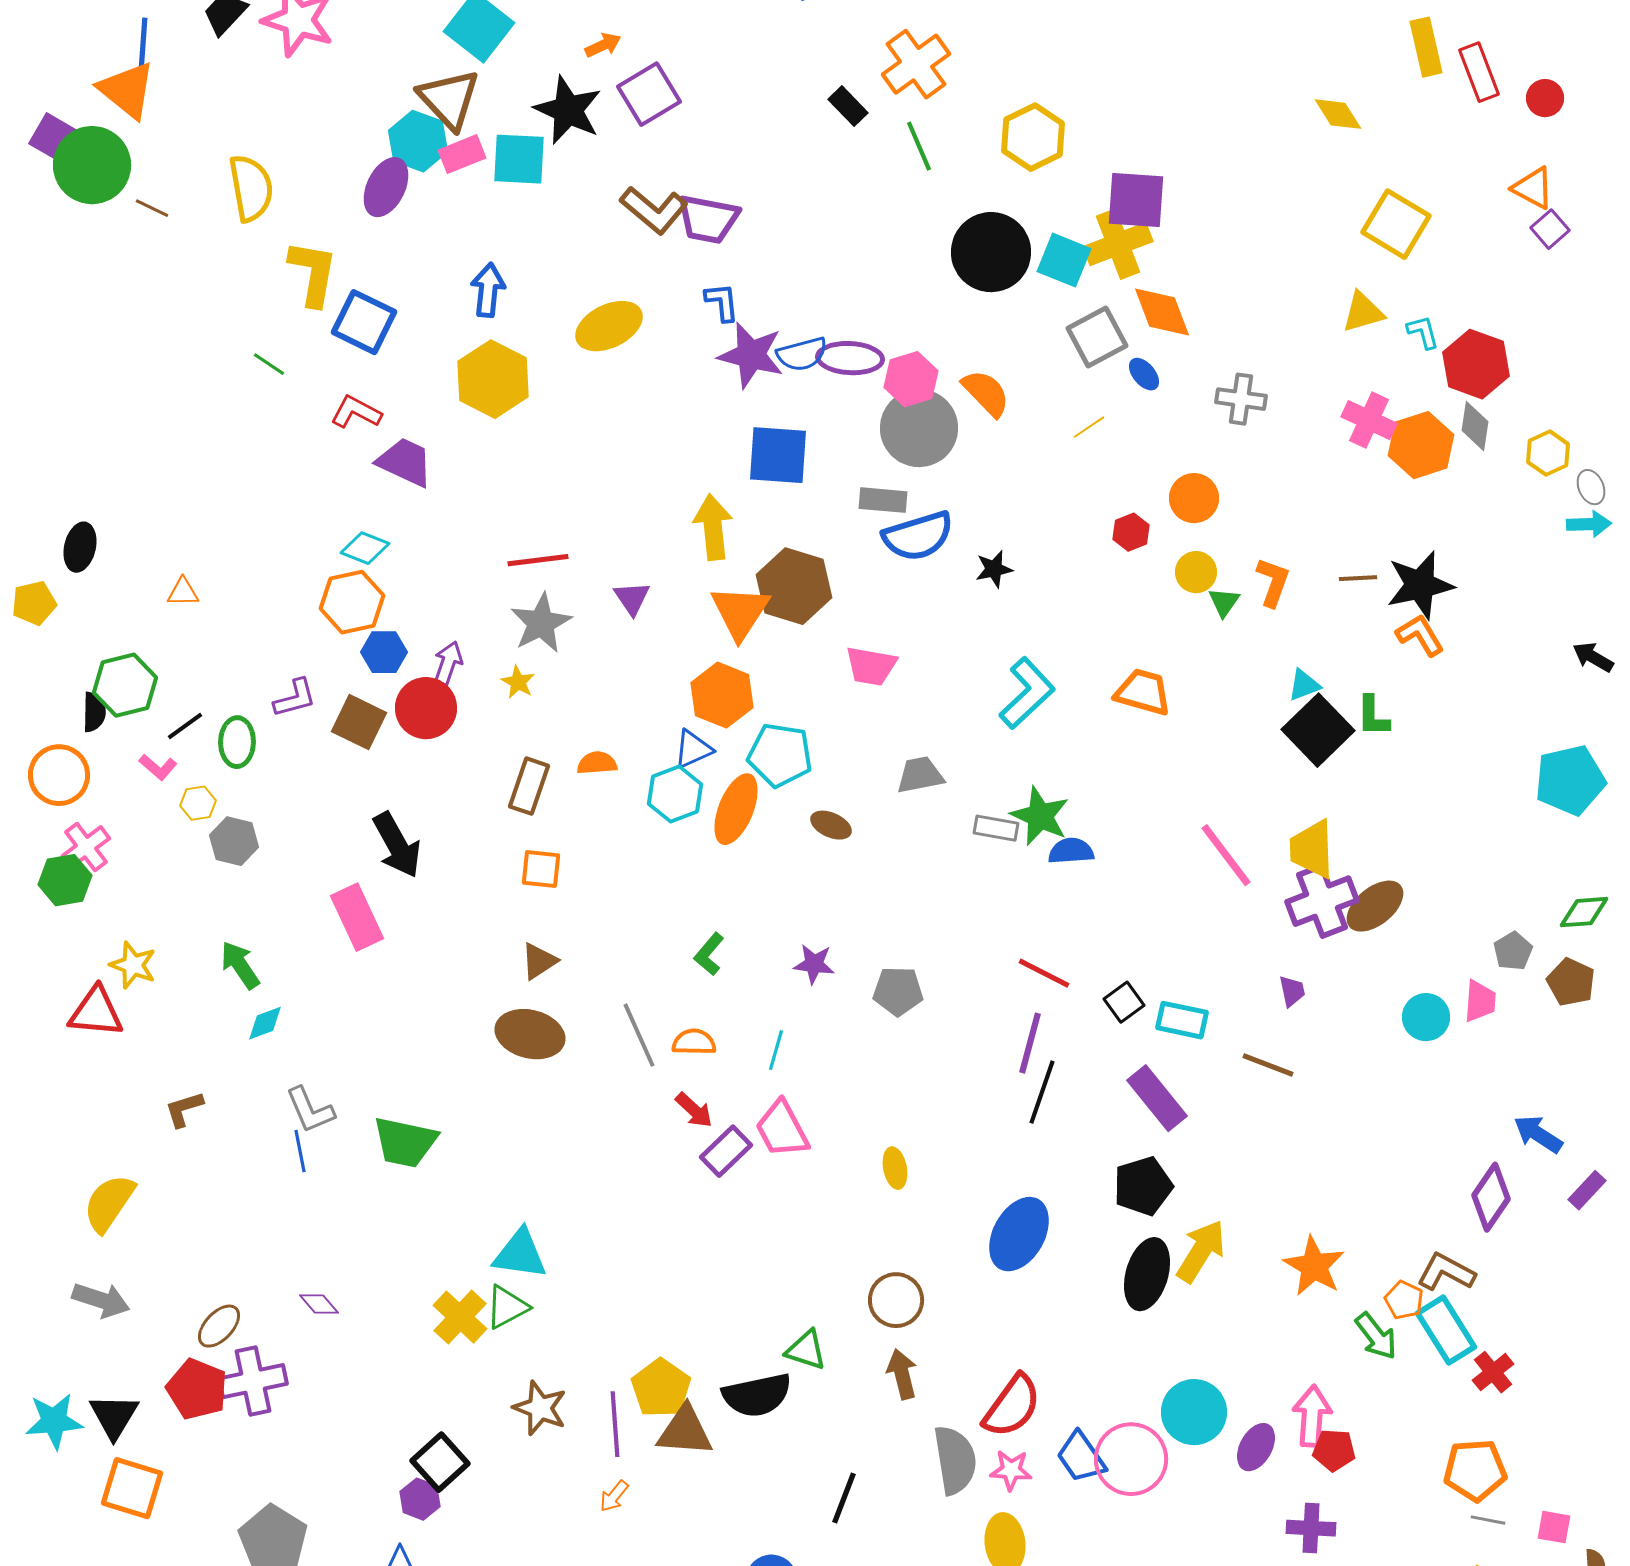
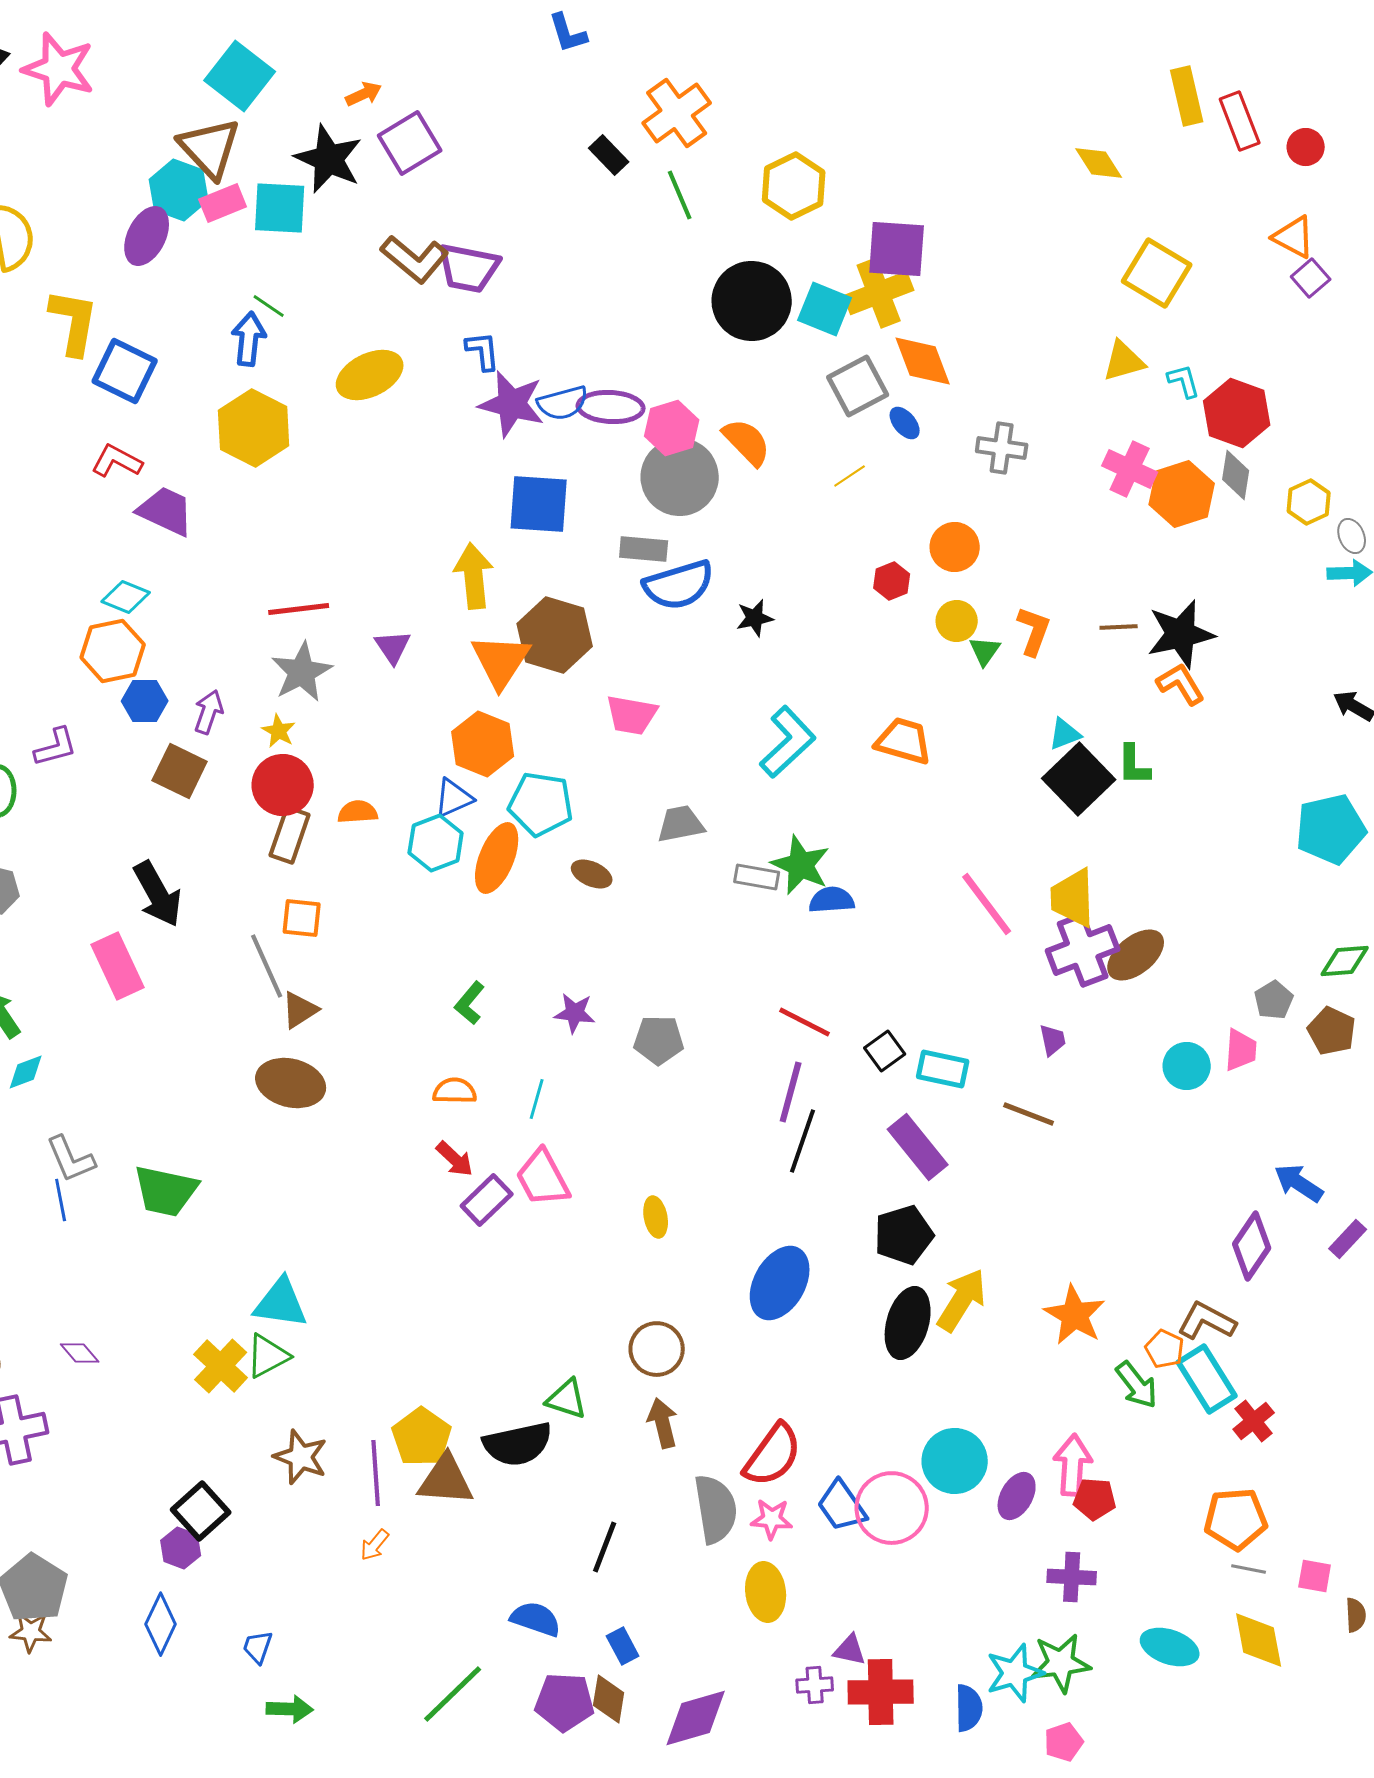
green line: (269, 364) -> (269, 306), moved
red circle: (426, 708) -> (283, 785), moved
brown square: (359, 722) -> (180, 771), moved
gray line: (639, 1035) -> (267, 966), moved

